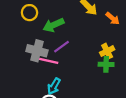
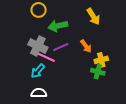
orange arrow: (113, 18) -> (86, 46), moved
cyan arrow: (54, 86) -> (38, 71), moved

